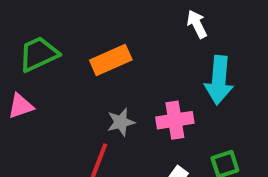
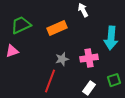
white arrow: (197, 24) -> (83, 10), moved

